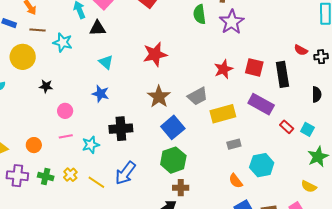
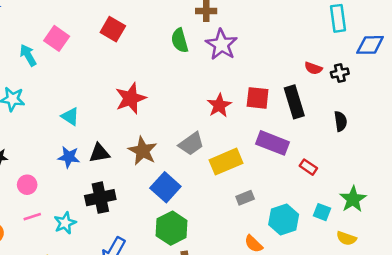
black triangle: (98, 28) -> (99, 153), moved
cyan square: (307, 129) -> (322, 212), moved

